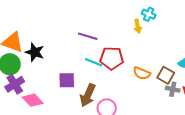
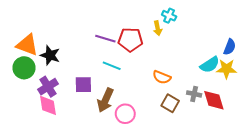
red pentagon: (112, 58) -> (130, 40), moved
brown square: (166, 75) -> (170, 103), moved
purple cross: (15, 84) -> (48, 87), moved
pink diamond: (33, 100) -> (48, 105), turned 35

